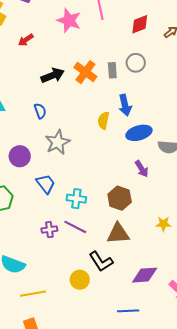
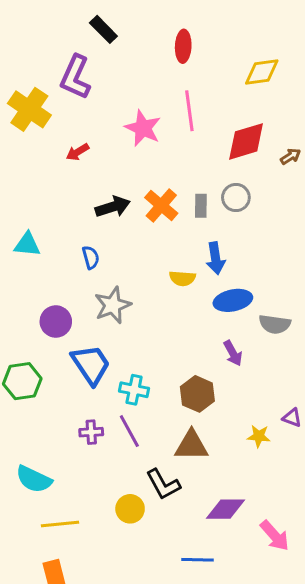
red diamond: (140, 24) -> (246, 141), size x1.4
yellow semicircle: (103, 120) -> (182, 278), turned -102
blue trapezoid: (46, 184) -> (91, 365), size x1.4
purple line: (75, 227) -> (129, 431), turned 30

